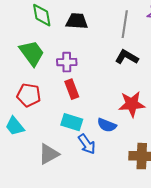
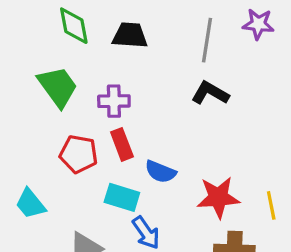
red pentagon: (29, 95) -> (79, 154), moved
red star: (132, 104) -> (218, 197), moved
blue semicircle: (107, 125) -> (160, 172), moved

